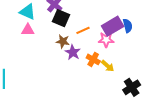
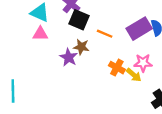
orange line: (83, 30) -> (105, 34), turned 48
pink star: (106, 40) -> (143, 63), moved
purple star: (73, 52) -> (69, 57), moved

